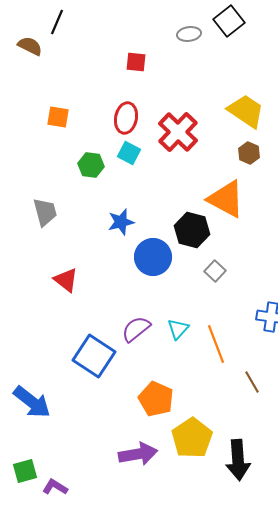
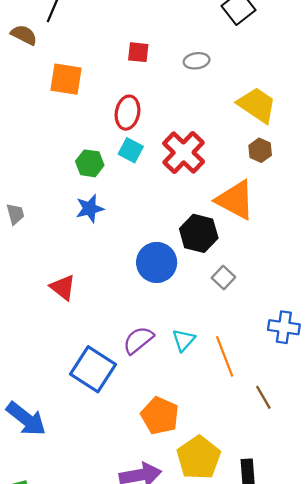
gray ellipse: (189, 34) -> (197, 61), moved
orange square: (58, 117) -> (66, 79), moved, size x1.4
red cross: (178, 132) -> (184, 152), moved
gray trapezoid: (45, 212) -> (15, 214), moved, size x0.7
blue star: (121, 222) -> (90, 209), moved

